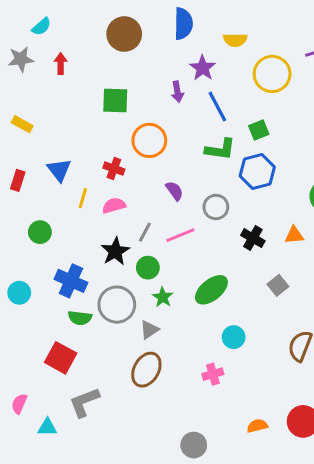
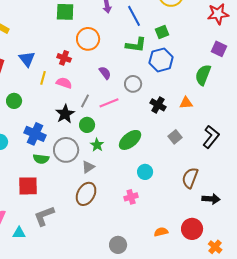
pink semicircle: (114, 206) -> (64, 83), turned 35
red square: (61, 358) -> (28, 186), turned -30

